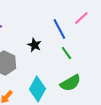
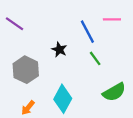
pink line: (81, 18) -> (112, 19), turned 42
green semicircle: (70, 83) -> (114, 92), moved

